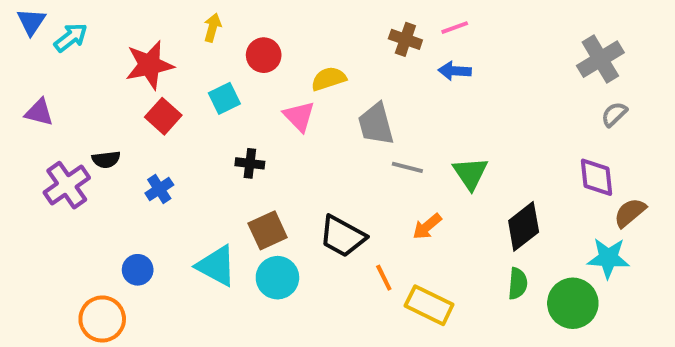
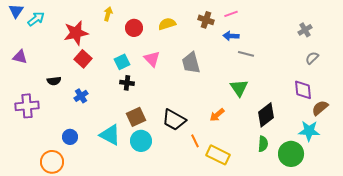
gray cross: (600, 59) -> (305, 30), size x0.6
yellow semicircle: (329, 79) -> (167, 24), moved
cyan square: (224, 98) -> (122, 62), moved
gray line: (407, 167) -> (246, 54), moved
purple cross: (67, 185) -> (27, 106), moved, turned 30

